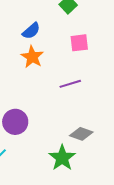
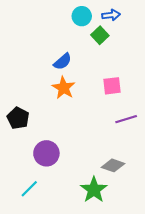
pink square: (79, 43) -> (112, 86), moved
purple line: (70, 84) -> (126, 119), moved

